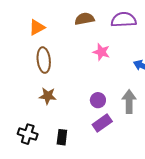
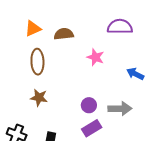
brown semicircle: (85, 19) -> (64, 34), moved
gray arrow: (129, 102) -> (120, 109), turned 85

